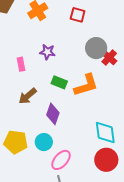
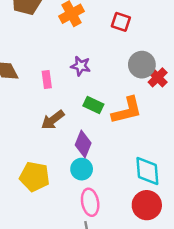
cyan circle: (44, 142) -> (82, 169), moved
pink ellipse: (61, 160) -> (90, 202), turned -55

